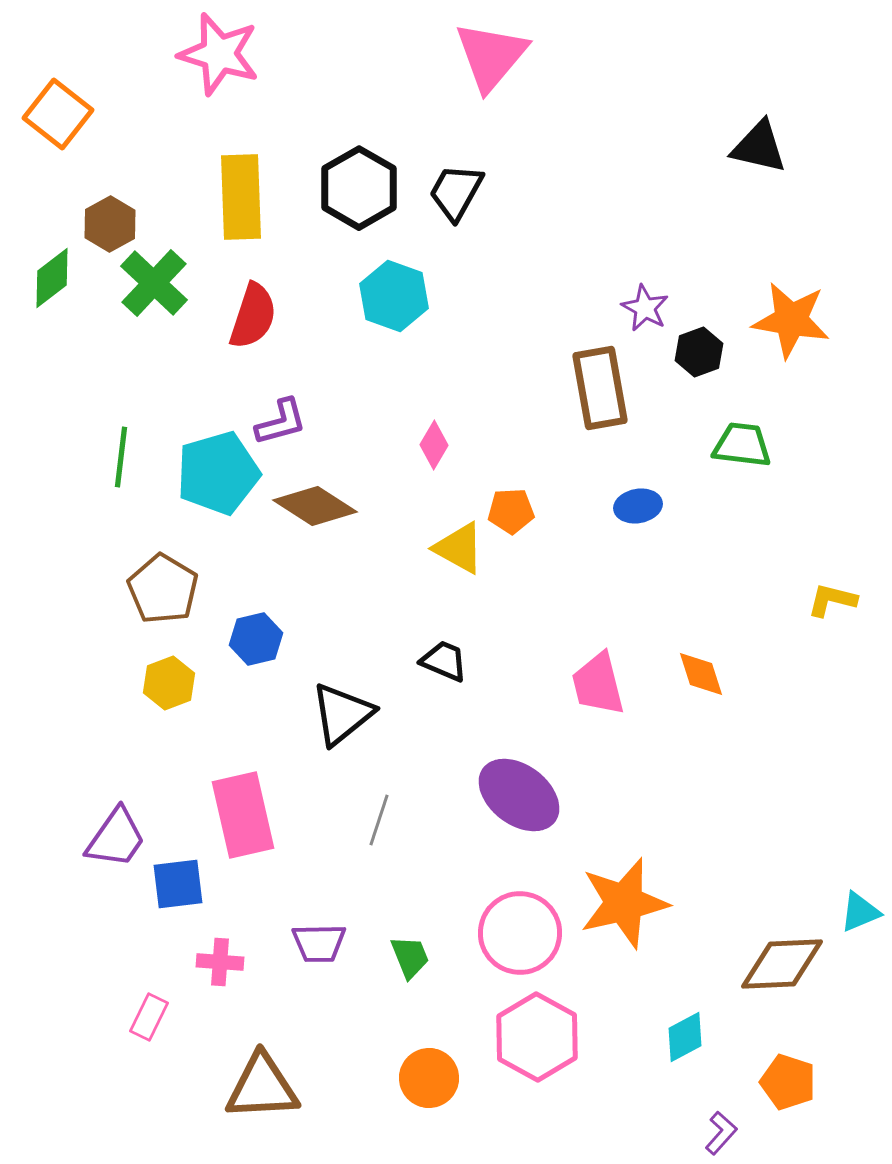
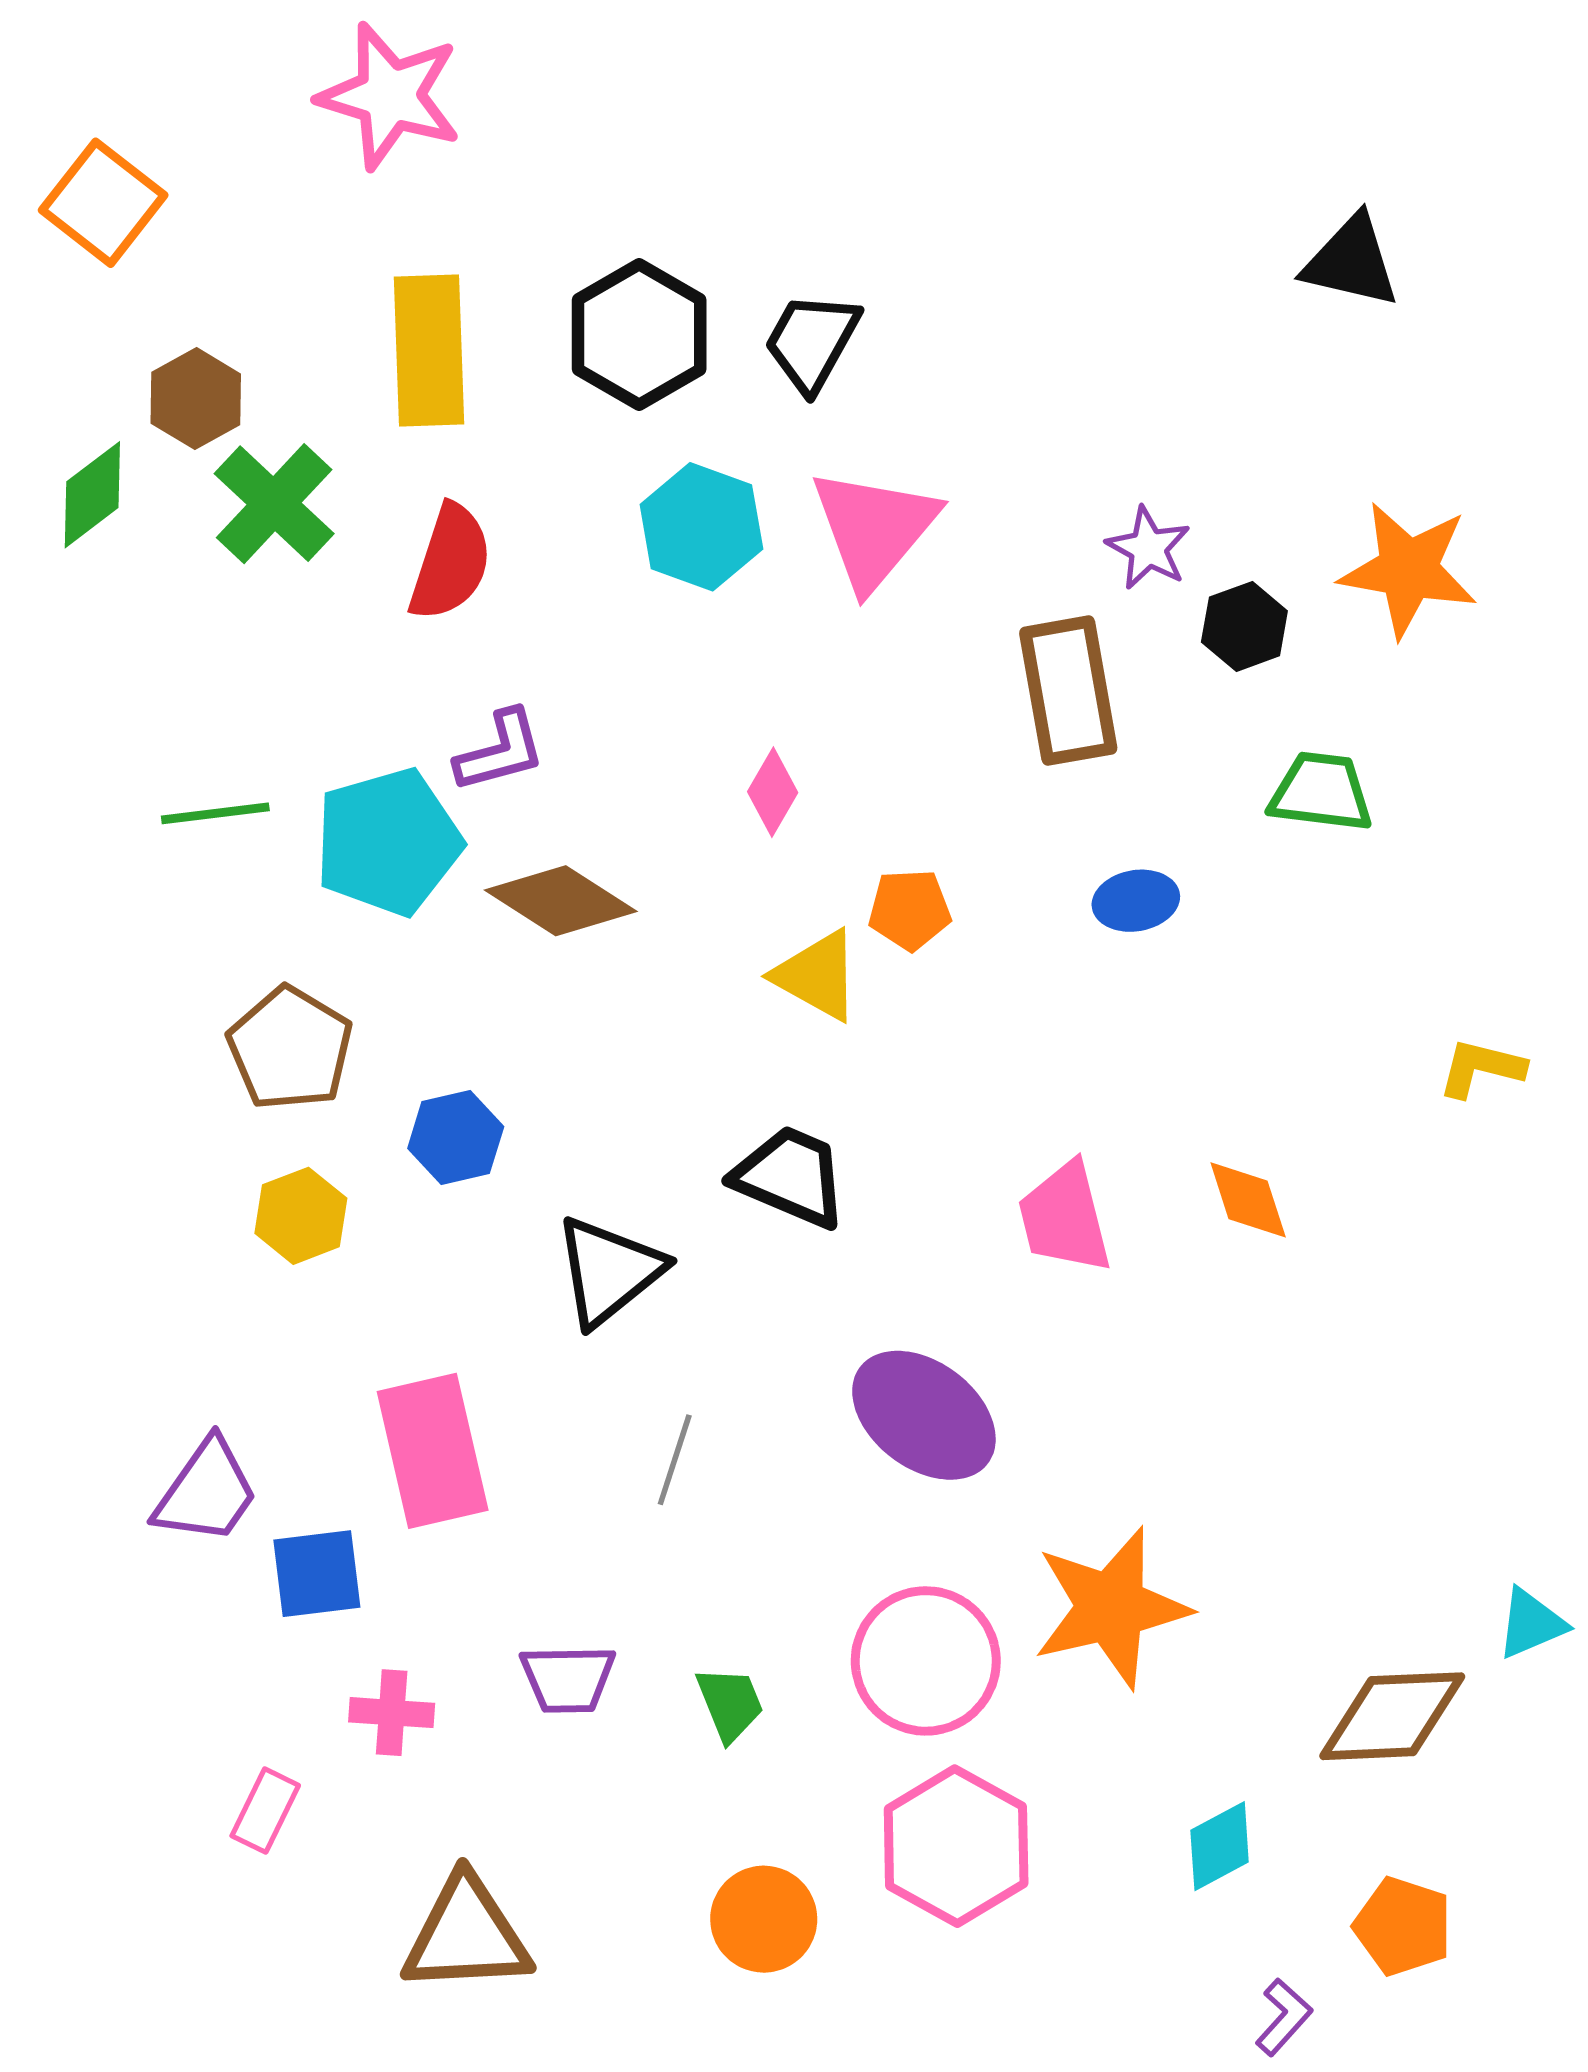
pink triangle: (491, 56) -> (874, 529), moved
green line: (121, 457) -> (215, 813), turned 76
black trapezoid: (444, 661) -> (790, 1177), size x1.4

